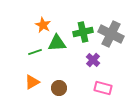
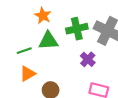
orange star: (43, 25) -> (43, 16), moved
orange triangle: (32, 82) -> (28, 74), moved

